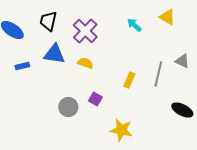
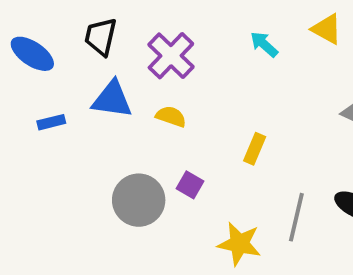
gray line: (158, 74) -> (296, 217), moved
gray circle: (68, 107) -> (139, 200), size x1.4

